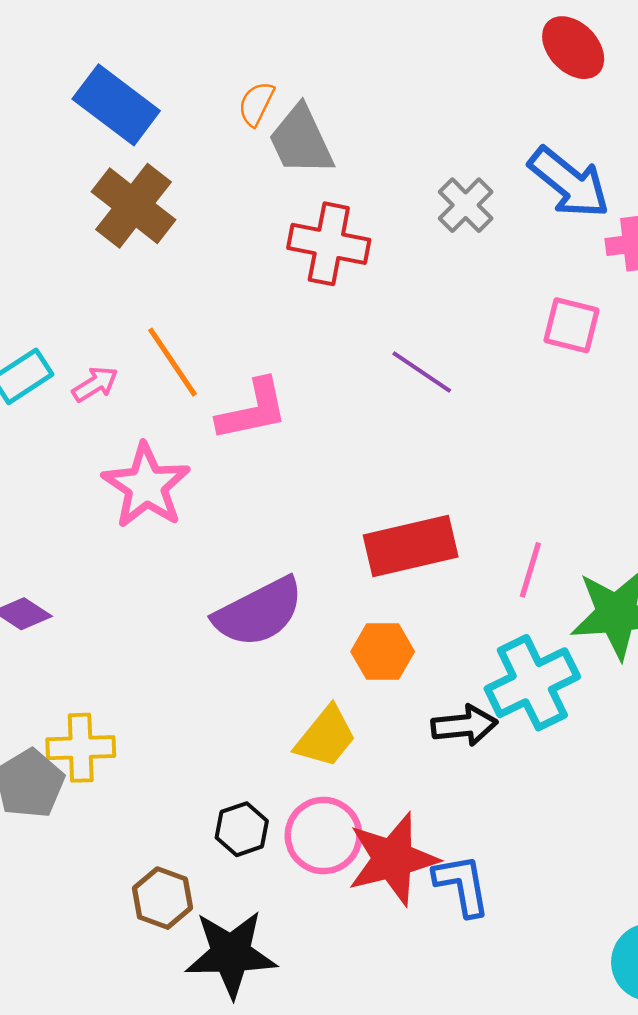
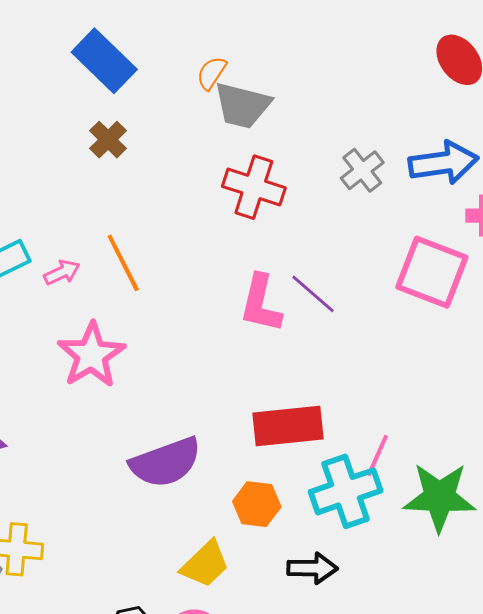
gray trapezoid: (301, 141) -> (242, 105), turned -58
blue arrow: (569, 183) -> (443, 163), turned -54
brown cross: (134, 206) -> (108, 140), size x0.6
pink square: (572, 325) -> (432, 272), size x1.6
pink L-shape: (253, 410) -> (261, 303), moved, turned 108
cyan cross: (532, 683) -> (346, 491), moved

